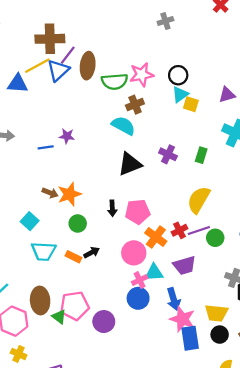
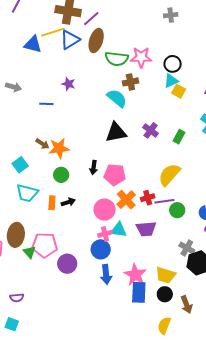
purple line: (68, 55) -> (91, 19), moved
purple star: (67, 136) -> (68, 84), moved
orange rectangle: (73, 257) -> (52, 203), turned 56
blue arrow: (173, 299) -> (106, 274), moved

